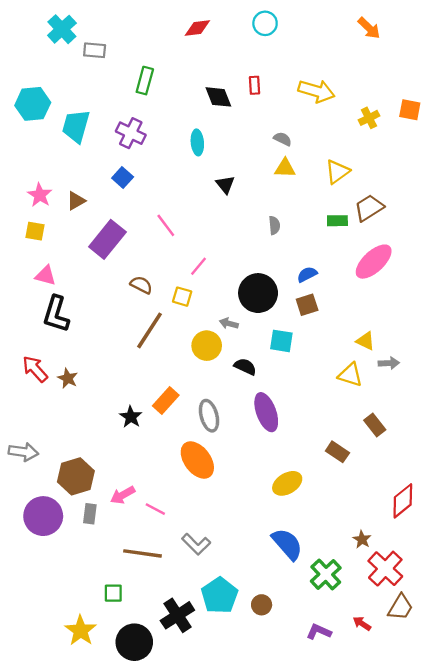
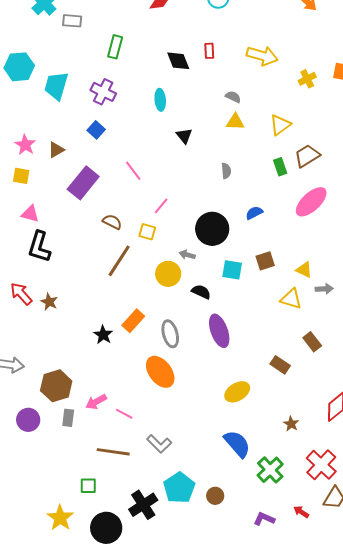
green rectangle: (337, 221) -> (280, 167), turned 72
brown square: (307, 305) -> (265, 261), moved
purple circle: (43, 516) -> (28, 420), size x0.7
brown star: (362, 539) -> (291, 424), moved

